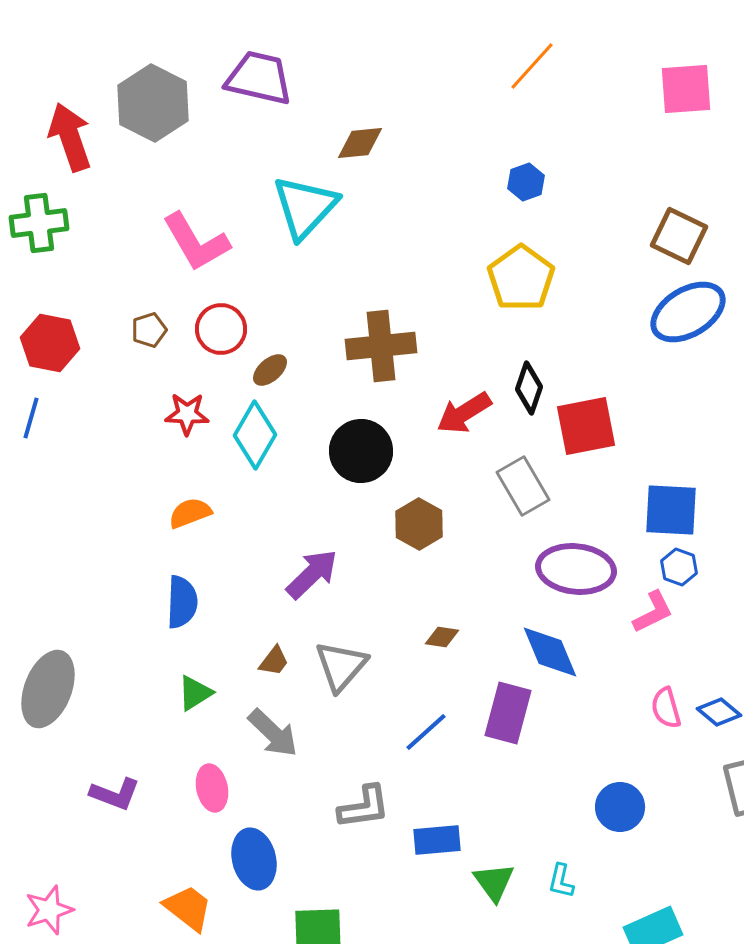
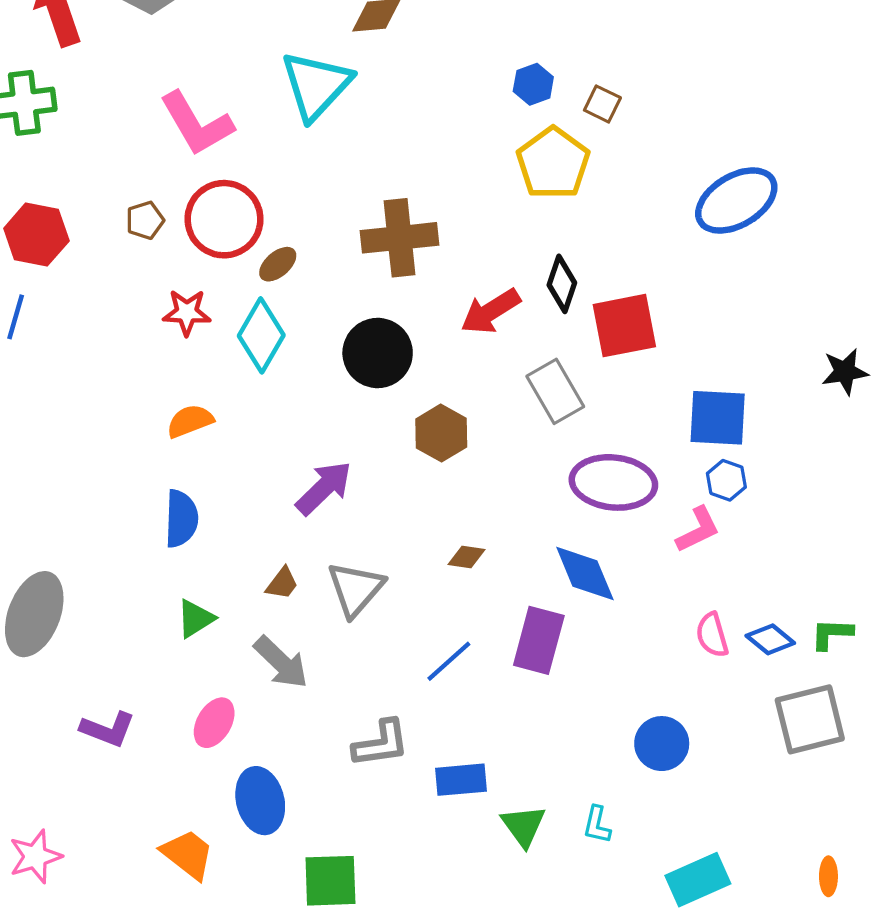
blue hexagon: (526, 182) -> (533, 84), moved
brown square: (679, 236) -> (602, 104), moved, size x0.6
red circle: (221, 329) -> (224, 219), size x1.4
pink ellipse: (212, 788) -> (214, 723), turned 42

